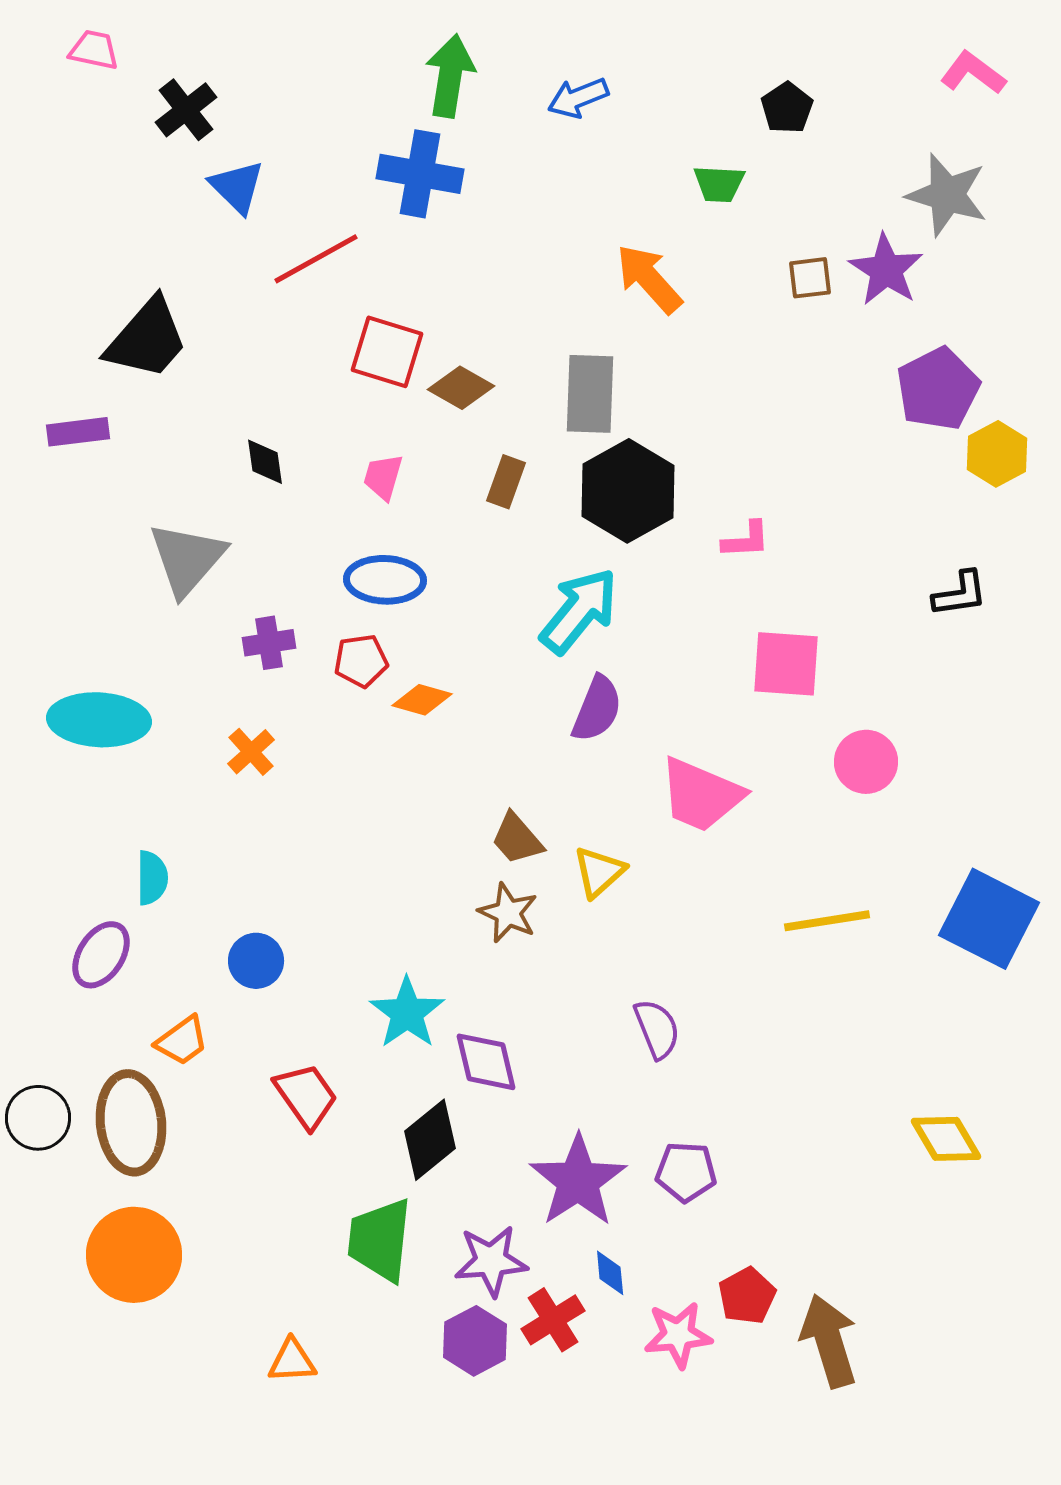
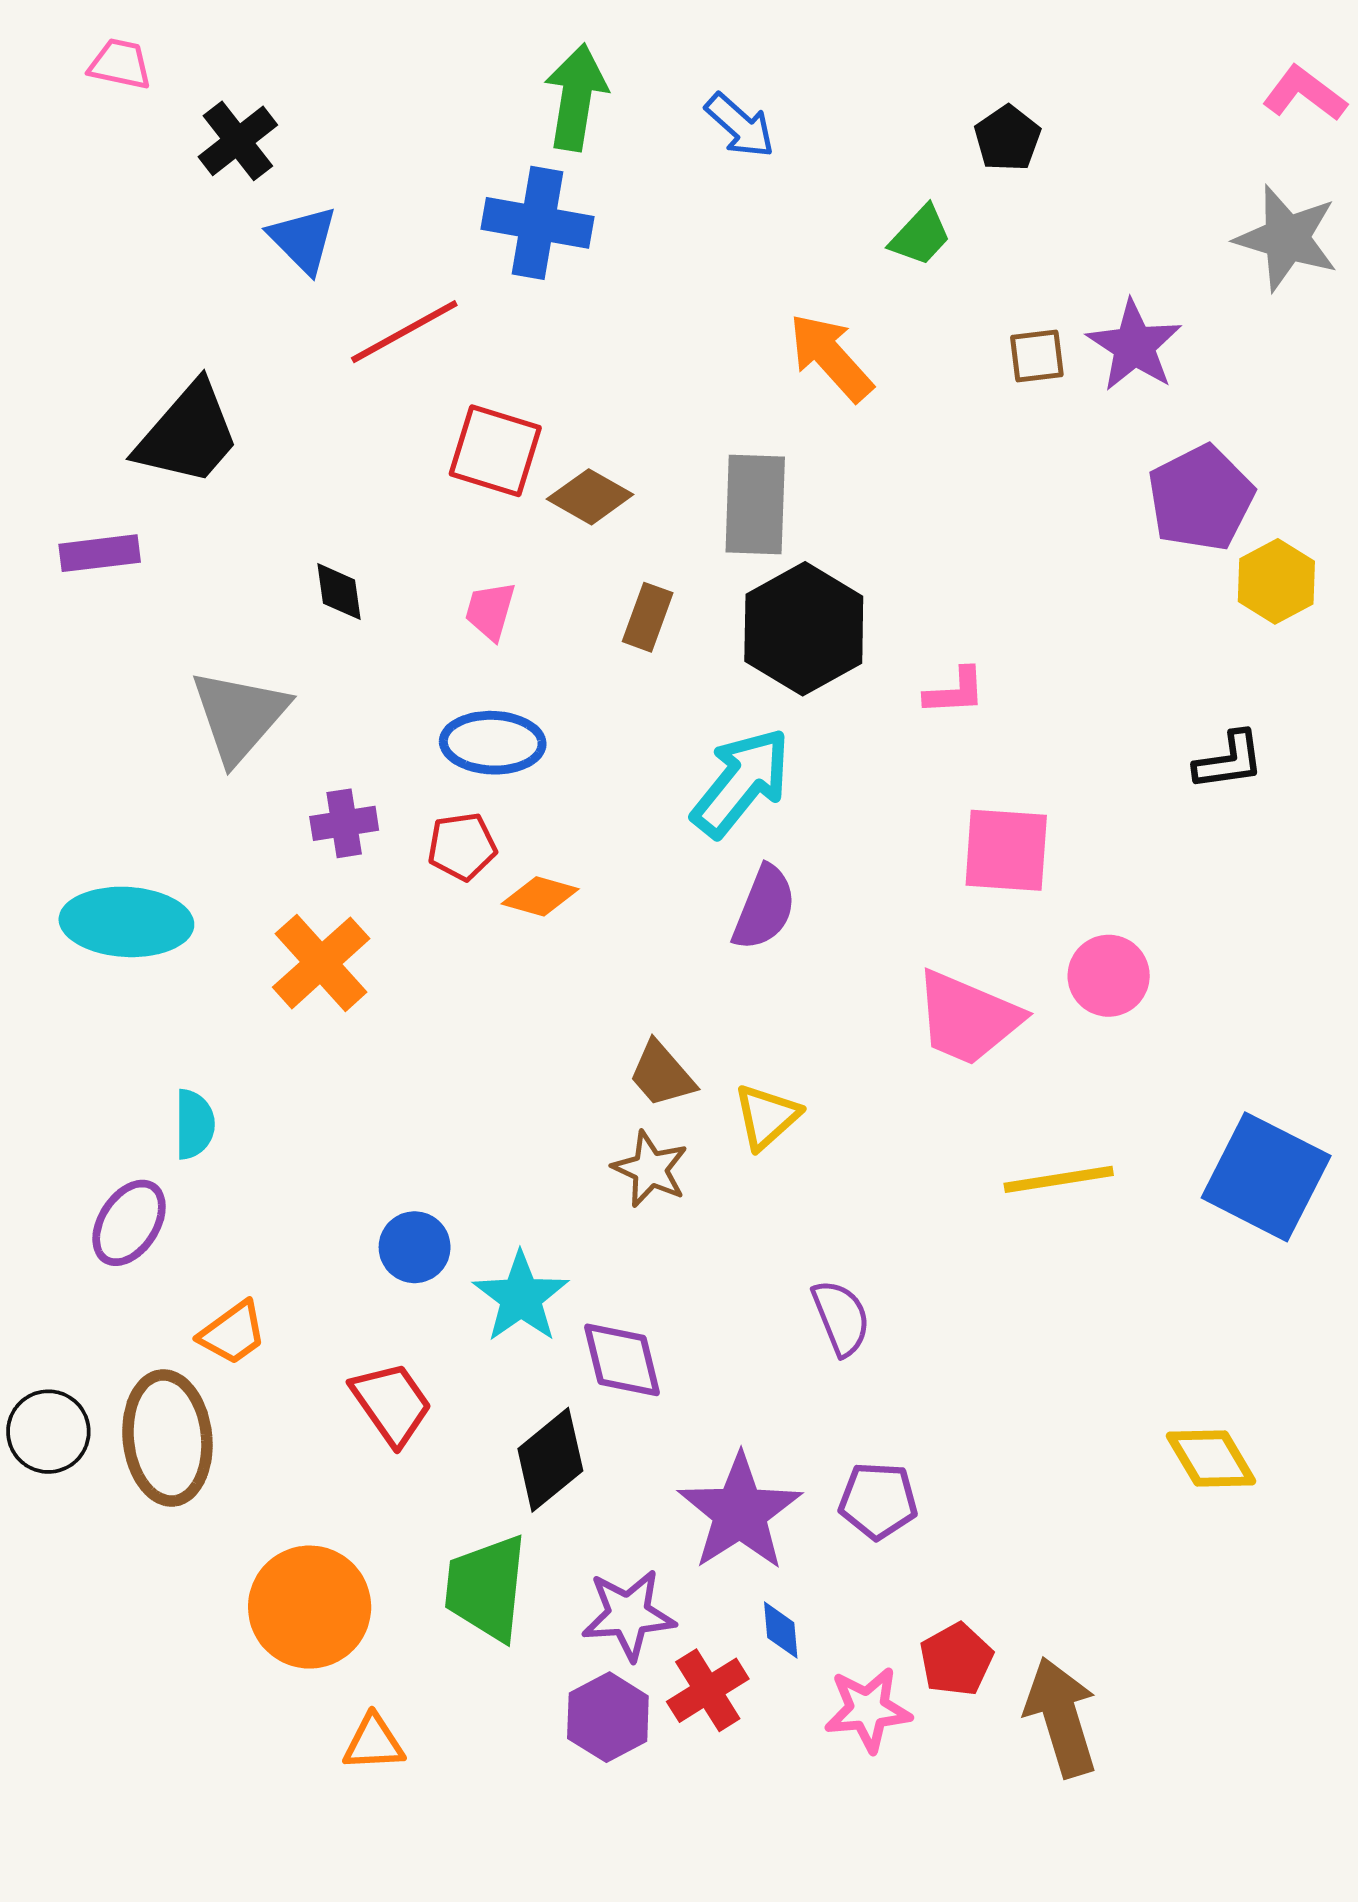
pink L-shape: (973, 73) -> (1305, 93), moved
blue arrow: (578, 98) -> (740, 125), turned -116
green trapezoid: (719, 184) -> (920, 236), turned -50
gray star: (947, 195) -> (1287, 238), moved
orange cross: (251, 752) -> (321, 963), size x1.6
pink trapezoid: (701, 795) -> (968, 1018), moved
blue circle: (256, 961) -> (415, 1247), moved
orange circle: (134, 1255) -> (310, 1607), moved

